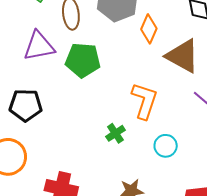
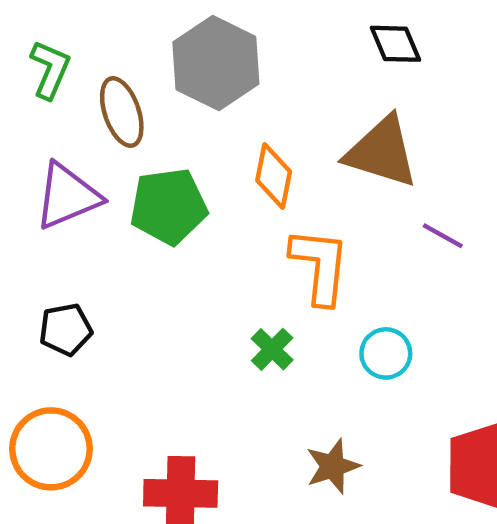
orange diamond: (149, 29) -> (274, 176), moved
black pentagon: (26, 105) -> (66, 330), size x0.7

